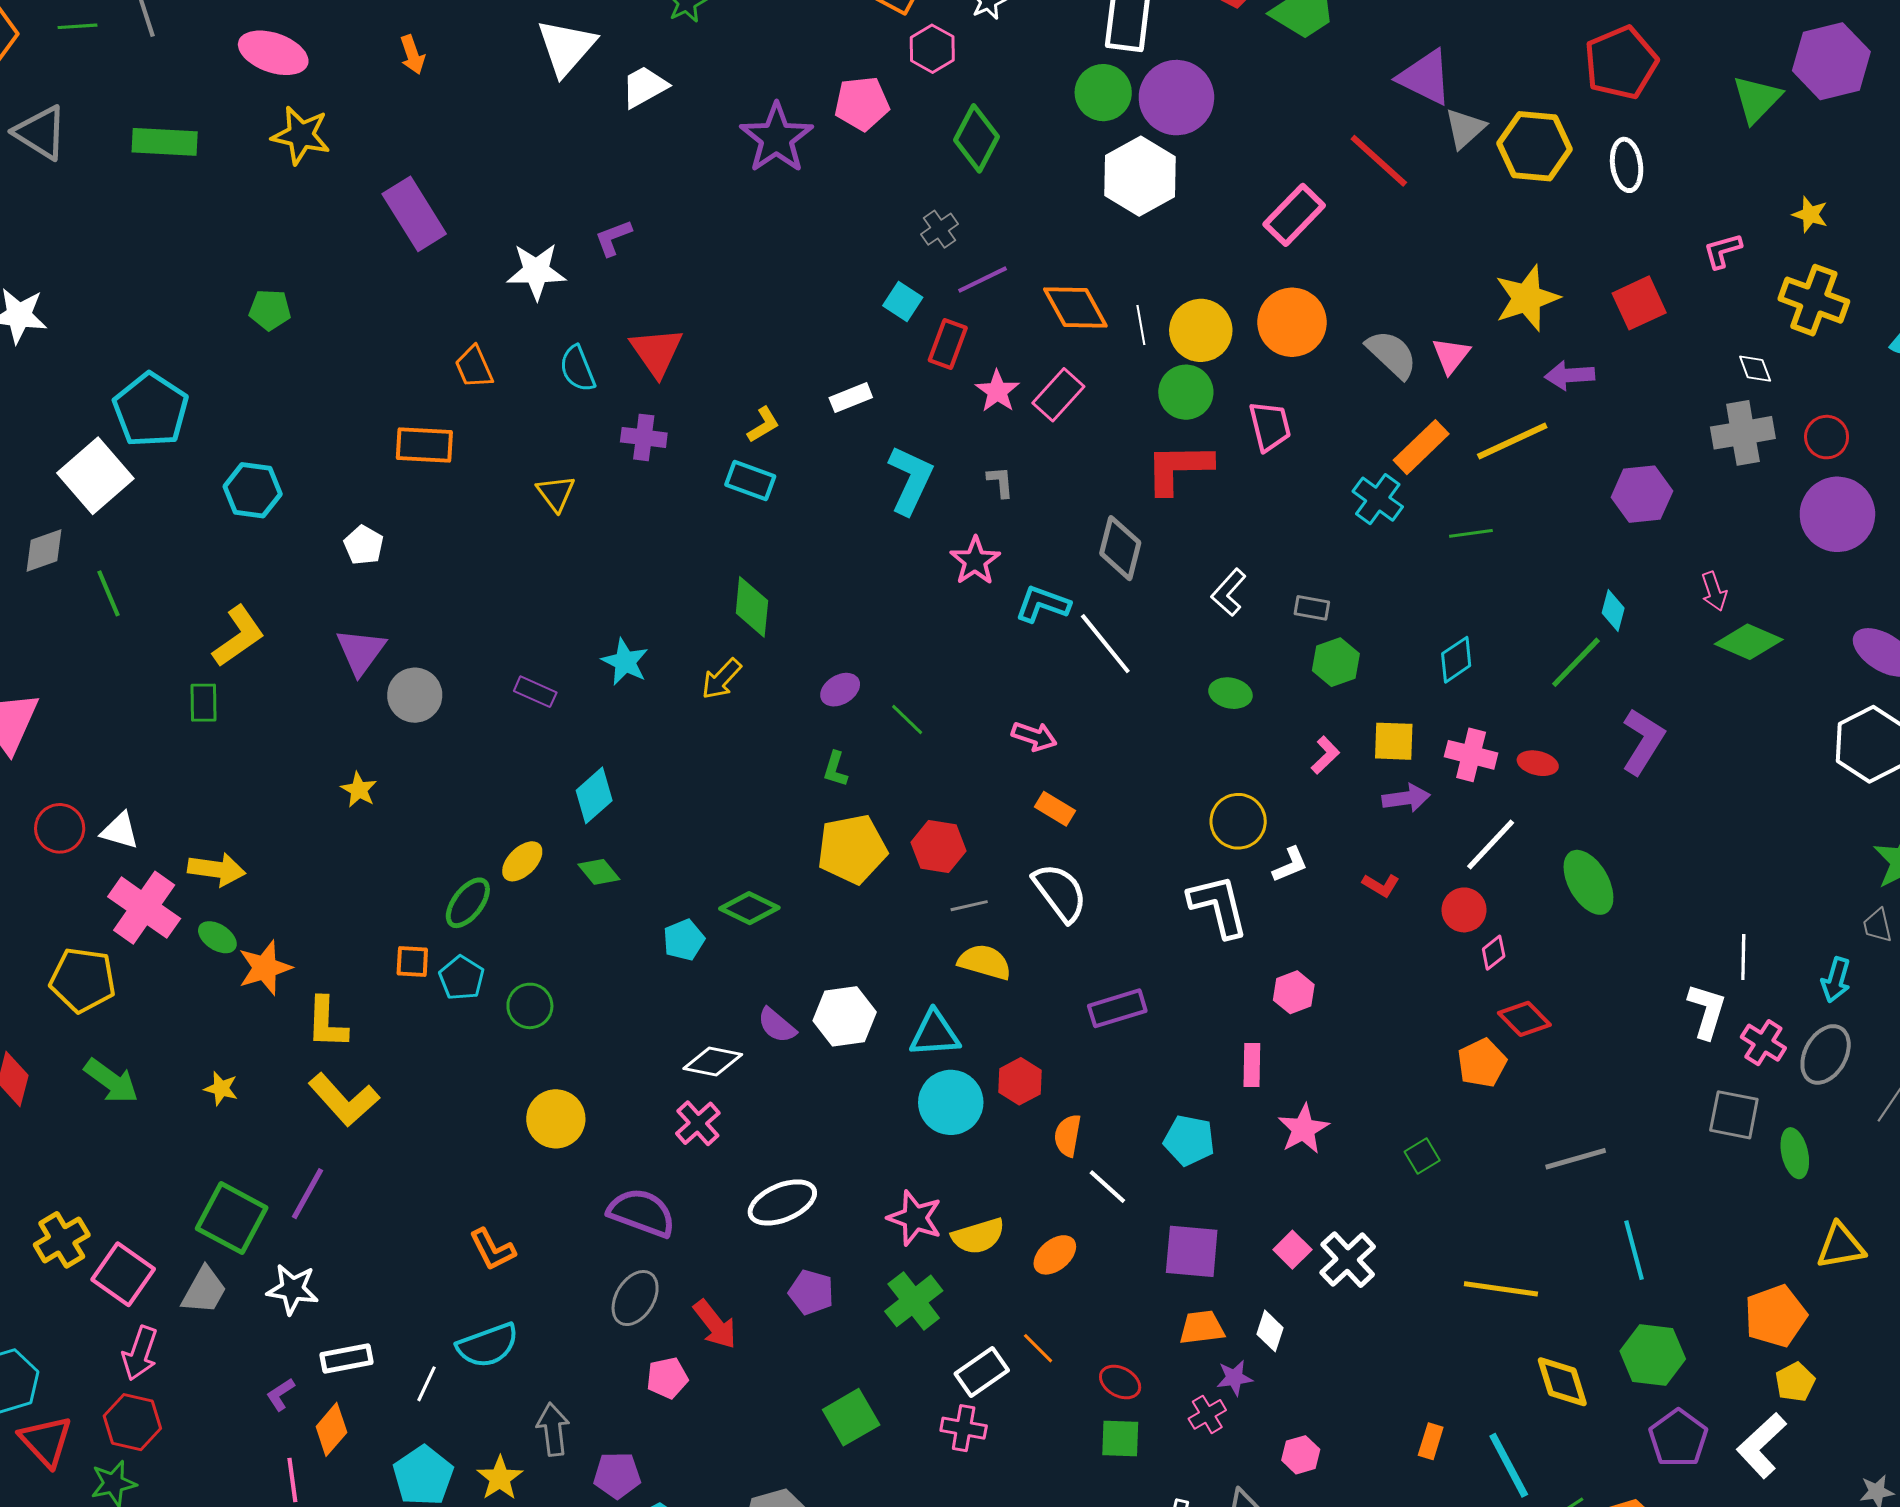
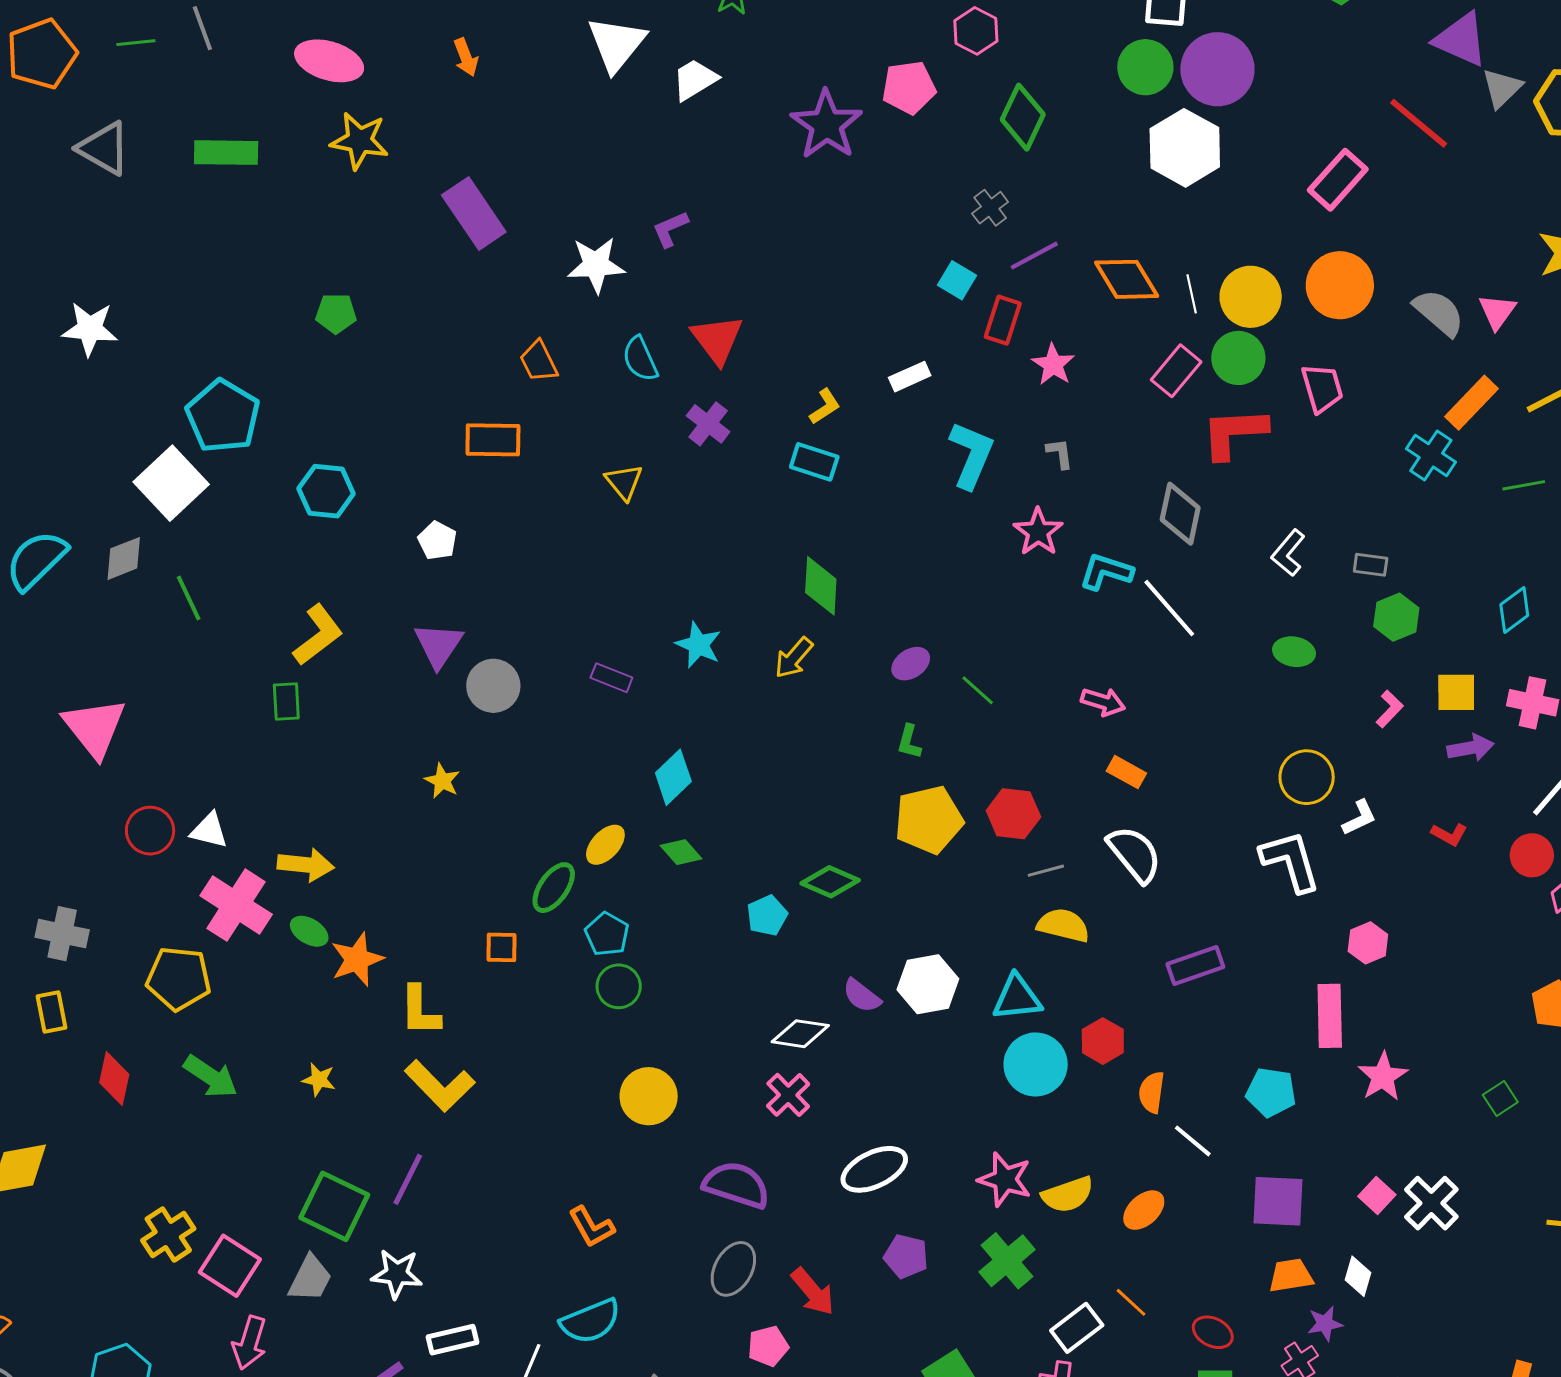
pink rectangle: (1058, 395) -> (1176, 371), moved
purple cross: (644, 437) -> (708, 424), turned 33
cyan pentagon: (462, 978) -> (607, 934), moved
pink rectangle: (1252, 1065) -> (1330, 1016), size x1.5

